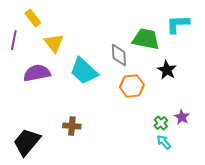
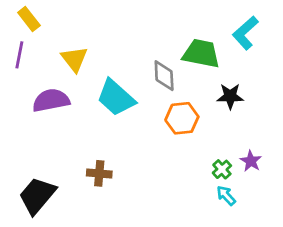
yellow rectangle: (33, 18) -> (29, 19), moved
cyan L-shape: (178, 24) -> (245, 33), turned -40
black star: (167, 70) -> (230, 96), turned -30

